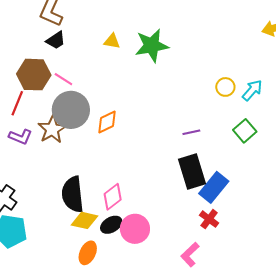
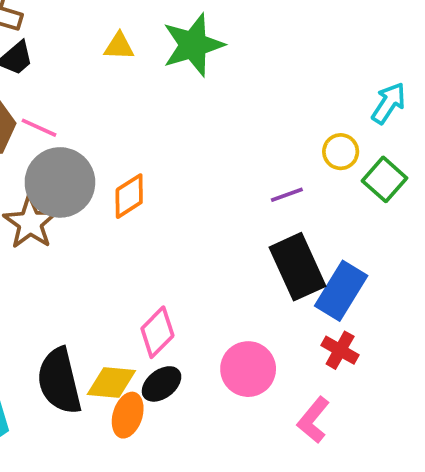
yellow circle: (225, 87) -> (341, 152), moved
black semicircle: (73, 194) -> (59, 381), moved
pink circle: (135, 229) -> (248, 369), moved
orange ellipse: (88, 253) -> (128, 415), moved

